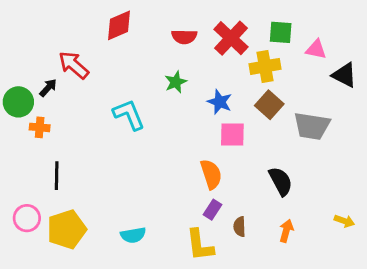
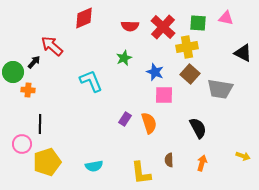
pink triangle: (316, 49) -> (226, 18), moved
purple rectangle: (213, 210) -> (125, 119), moved
pink circle: (27, 218) -> (22, 144), moved

